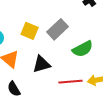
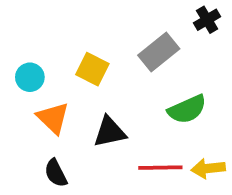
gray rectangle: (57, 29) -> (159, 52), moved

